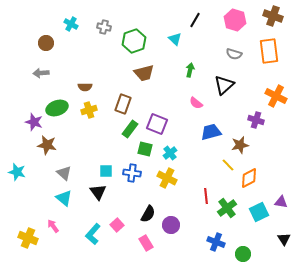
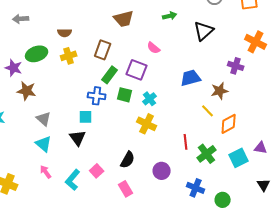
green arrow: (190, 70) -> (170, 16), turned 64
pink semicircle: (196, 103) -> (154, 48), moved
blue cross: (132, 173) -> (97, 96), moved
purple circle: (171, 225) -> (162, 171), moved
pink arrow: (53, 226) -> (46, 172), moved

